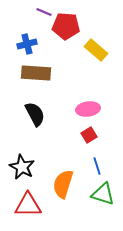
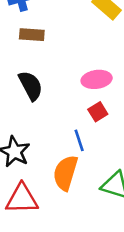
brown rectangle: (36, 73) -> (32, 35), size x0.7
blue line: (97, 166) -> (79, 140), moved

